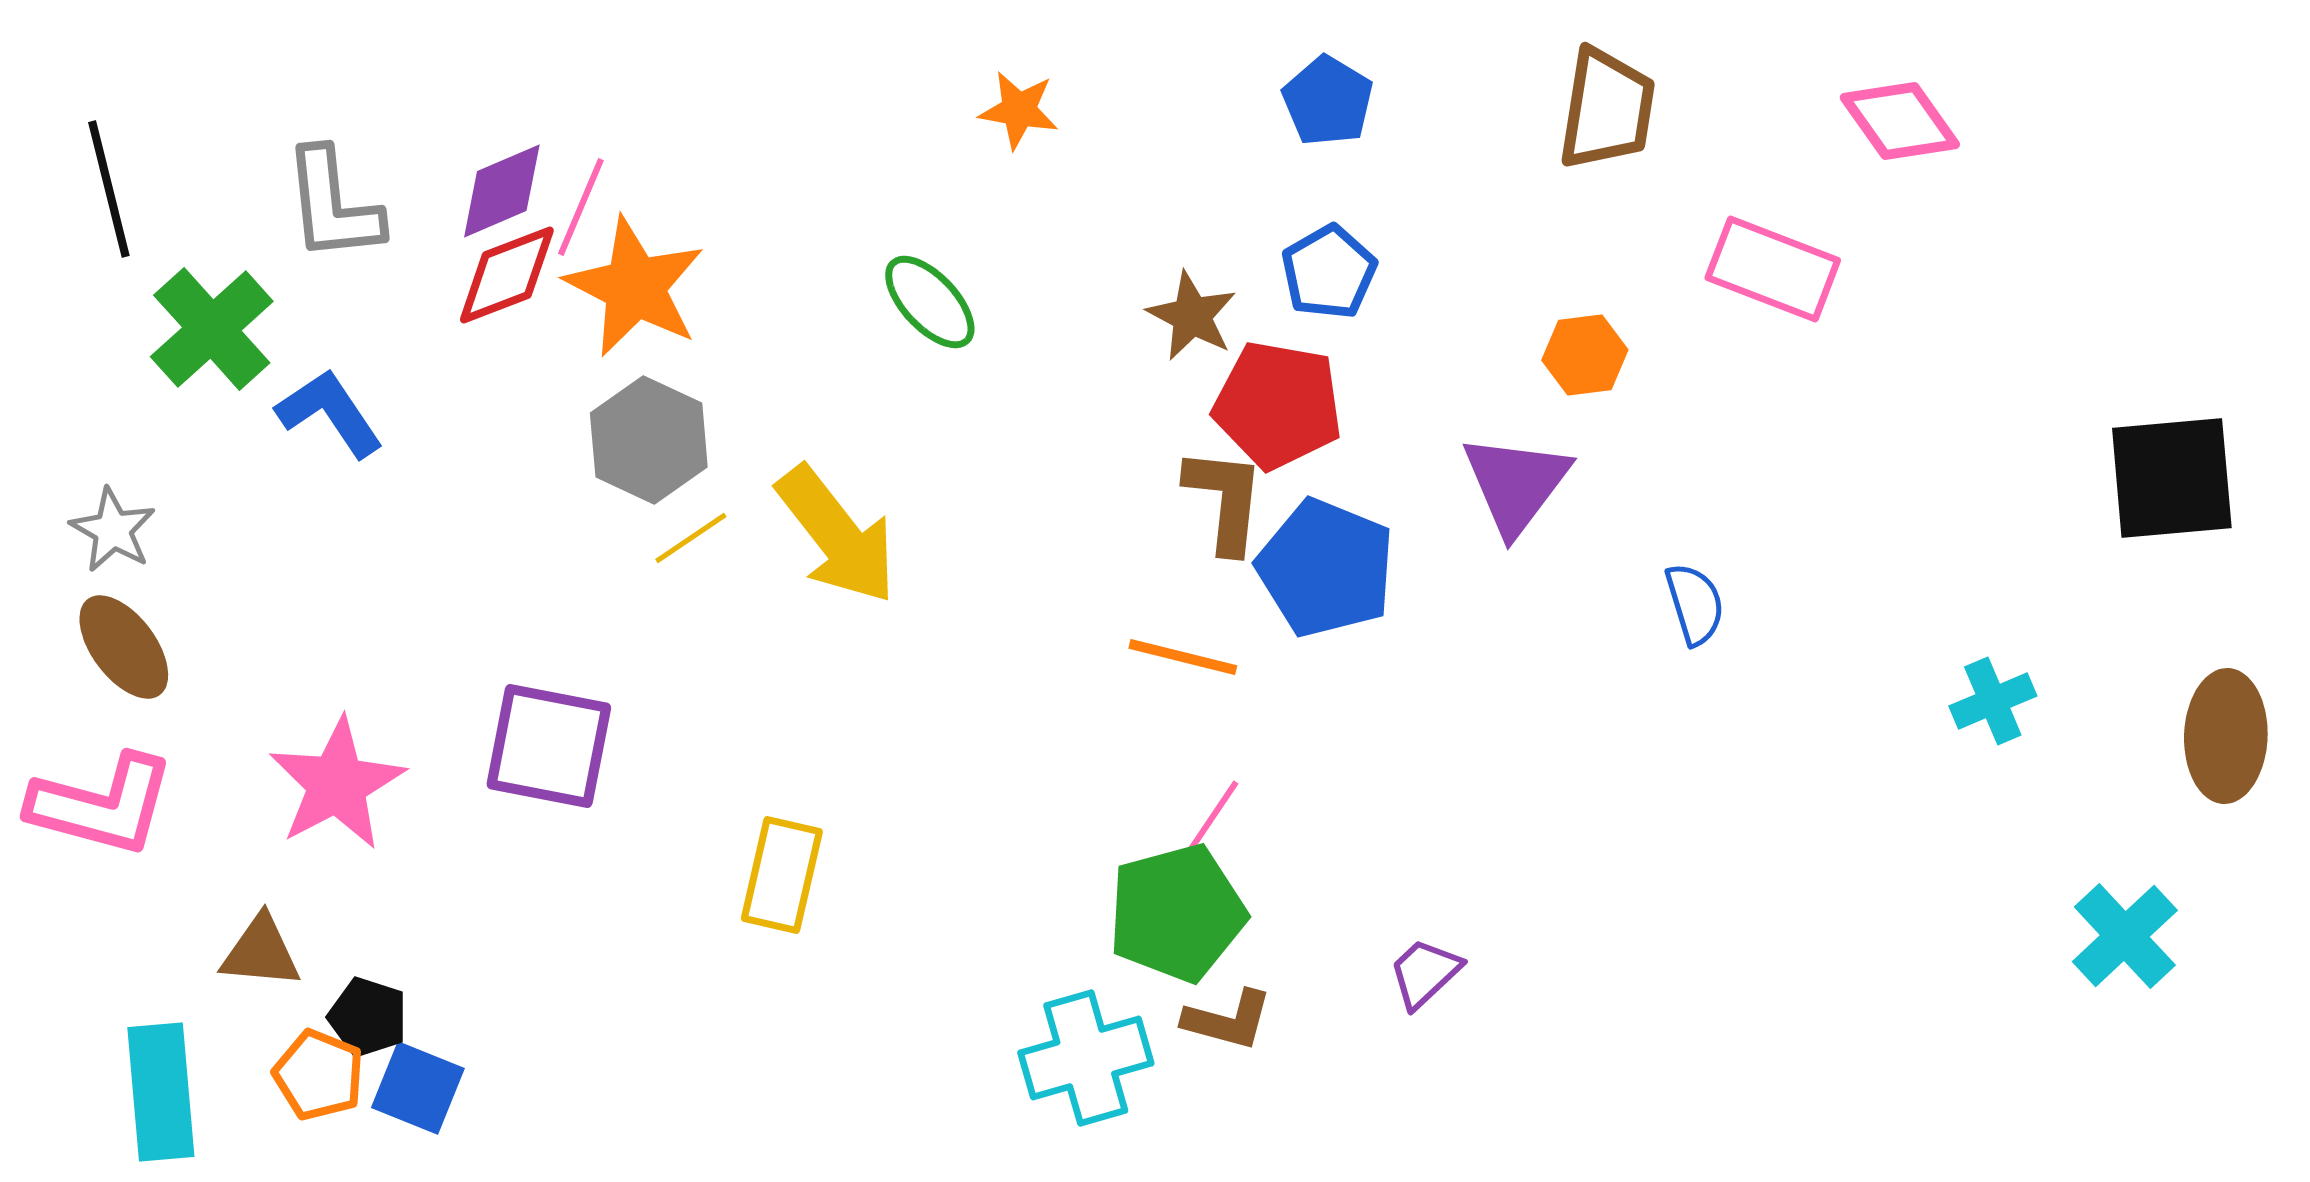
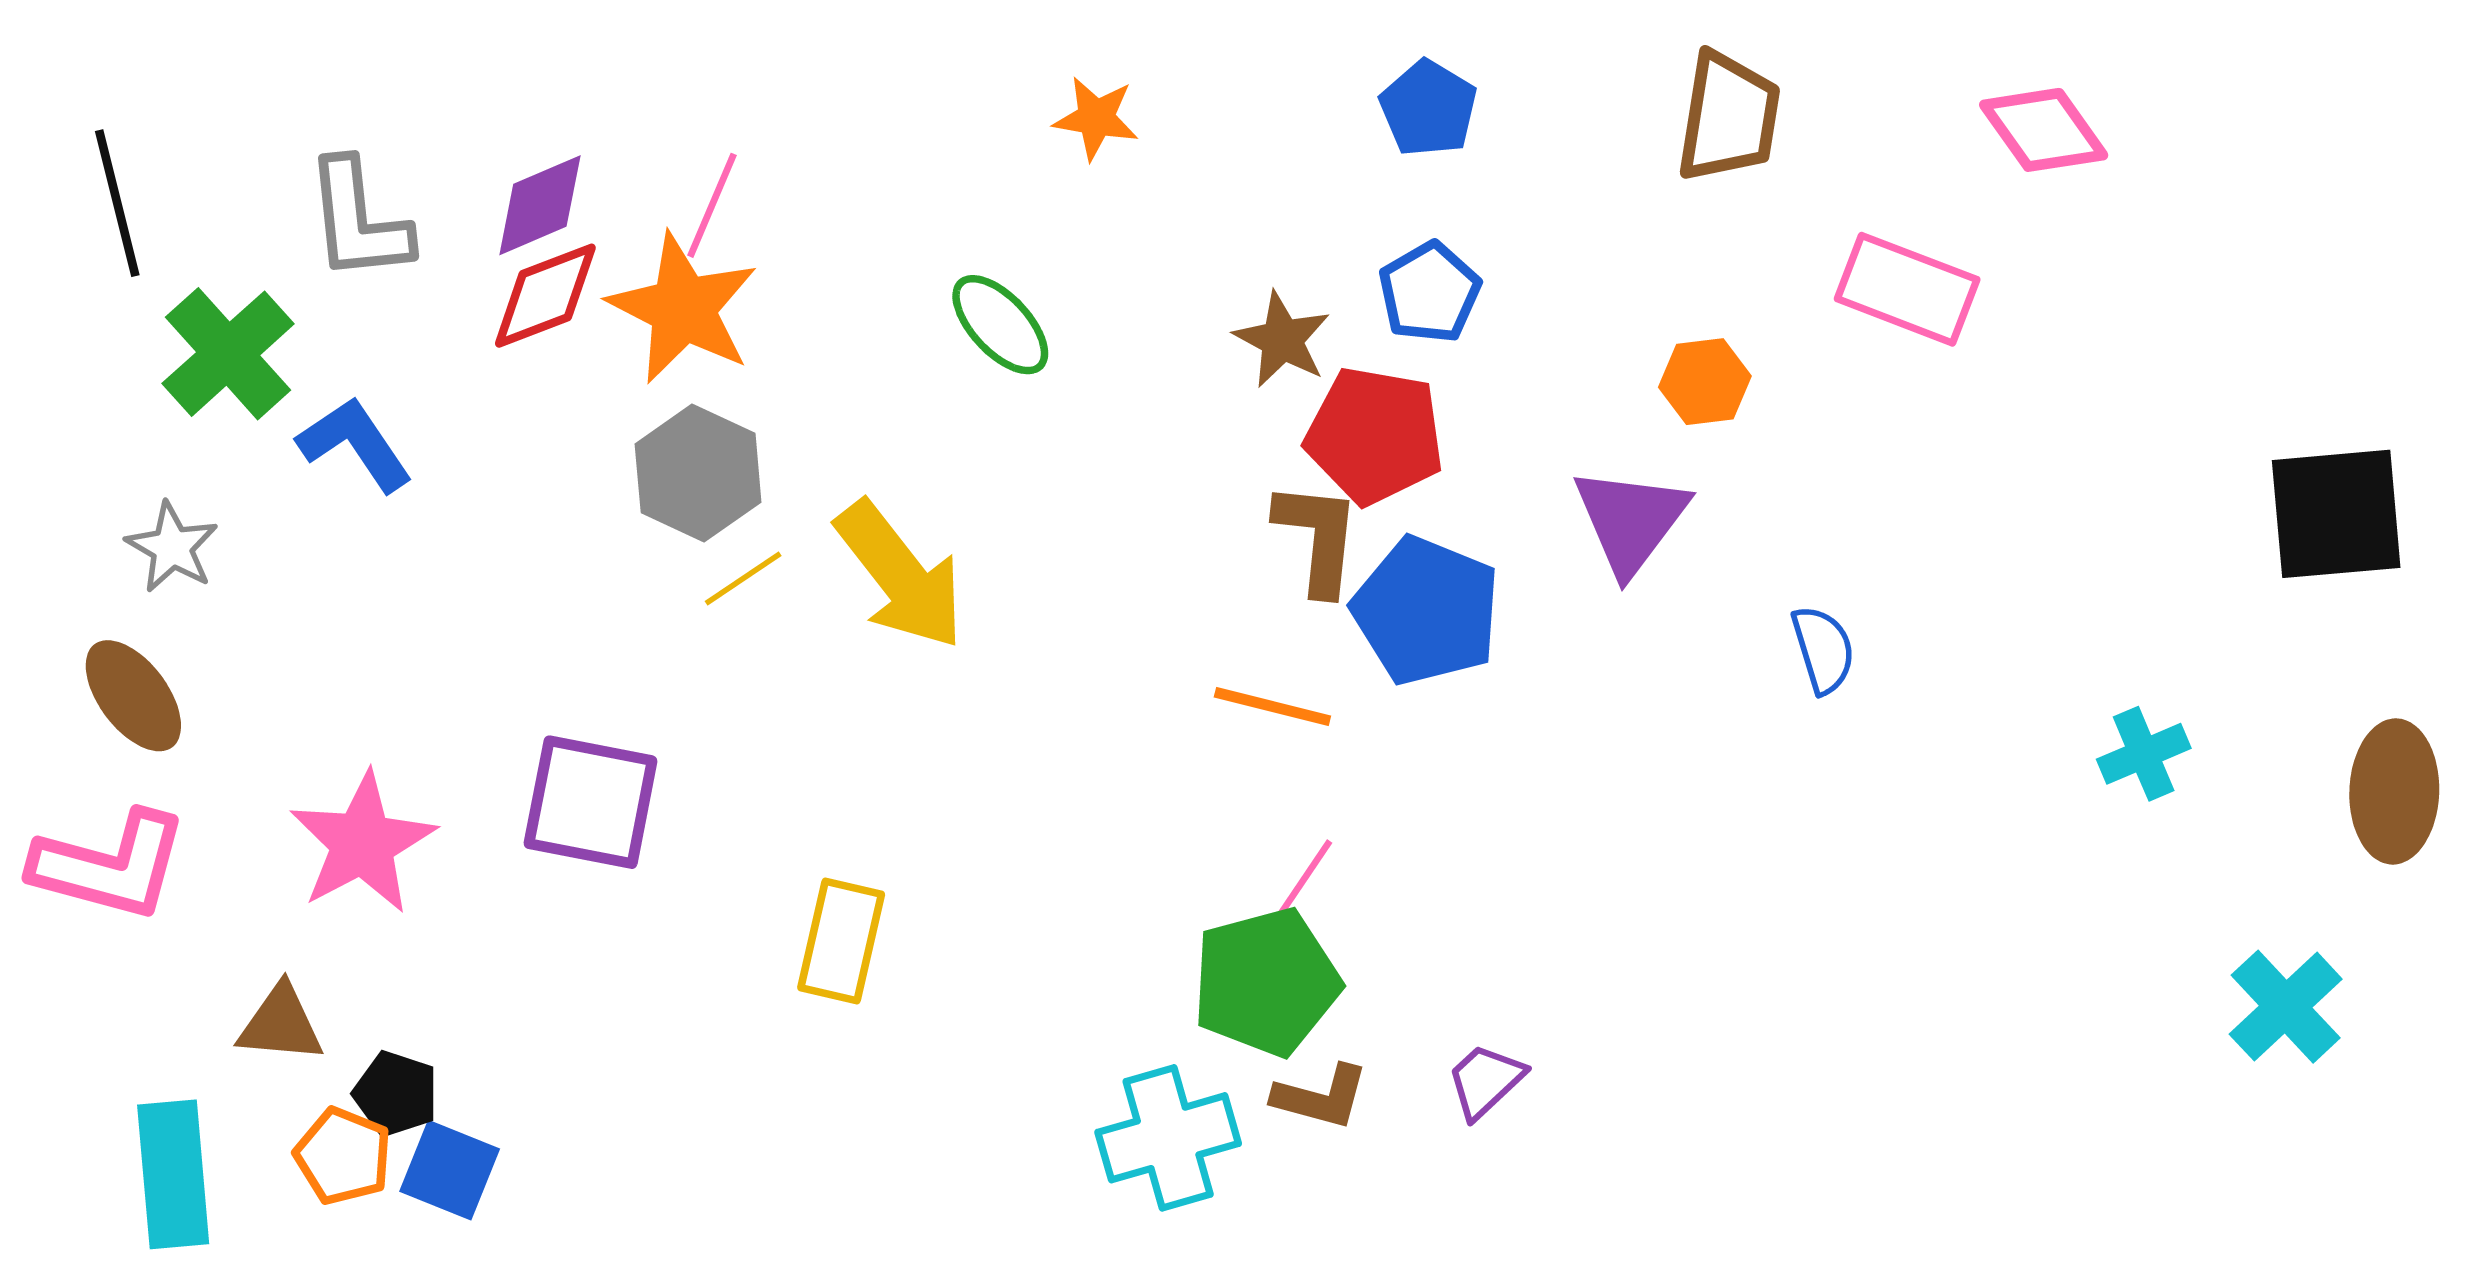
pink line: (581, 207) -> (712, 205), moved
gray star: (113, 530) -> (172, 547), moved
purple trapezoid: (1425, 973) -> (1485, 1081), moved

